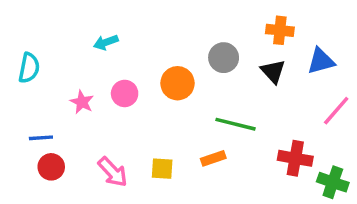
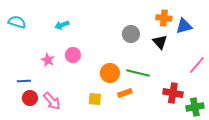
blue triangle: (321, 61) -> (184, 26), moved
cyan semicircle: (29, 68) -> (17, 22), moved, turned -84
orange circle: (177, 83) -> (110, 73), moved
pink arrow: (113, 172) -> (52, 101), moved
green cross: (333, 182) -> (195, 107), turned -30

